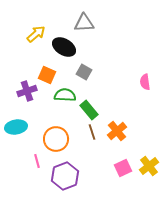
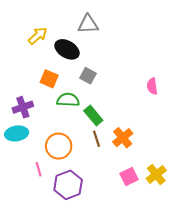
purple cross: (27, 91) -> (23, 107), moved

